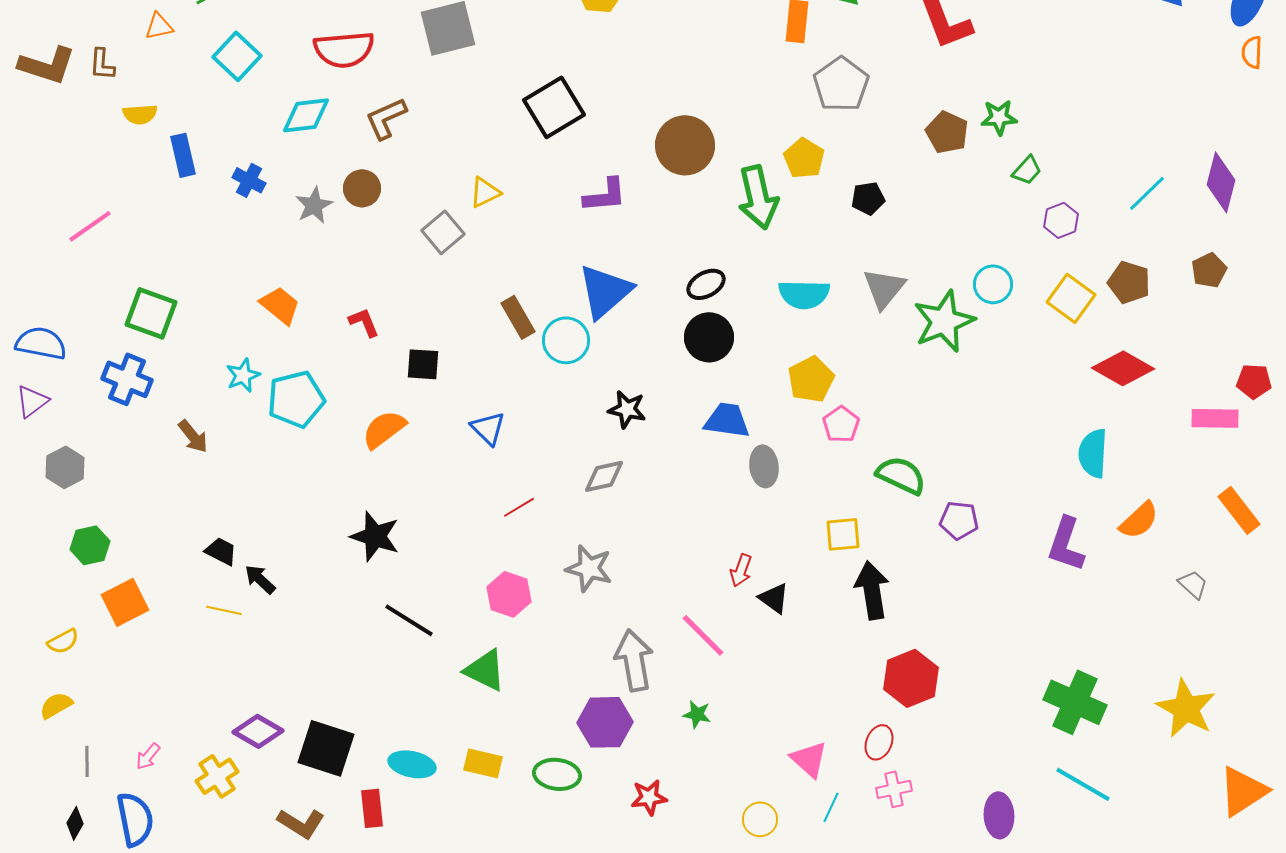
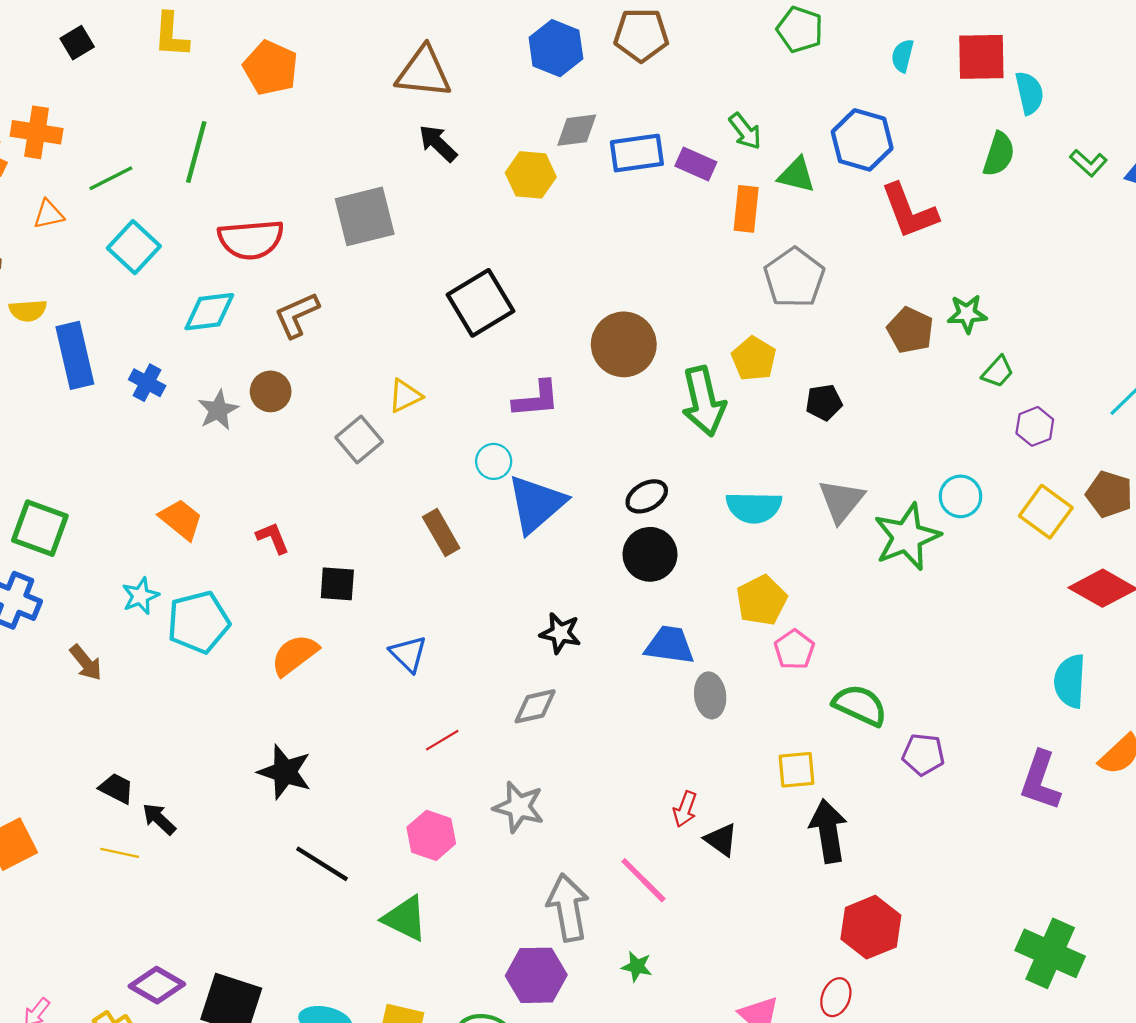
blue rectangle: (183, 155) -> (75, 355), size x1.4
cyan circle: (566, 340) -> (494, 461), moved, size x0.7

